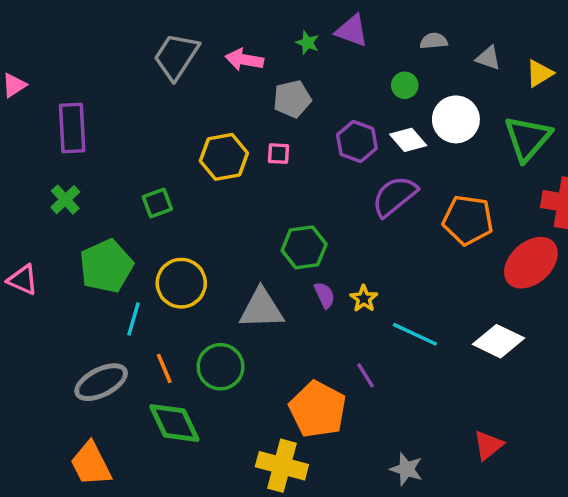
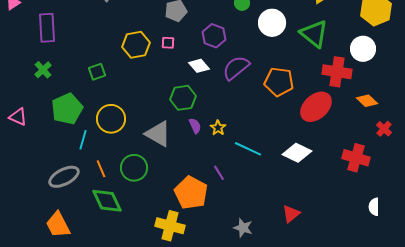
green triangle: (528, 138) -> (314, 34), turned -32
white diamond: (408, 140) -> (199, 66), moved
gray triangle: (261, 309) -> (158, 134), turned 32

